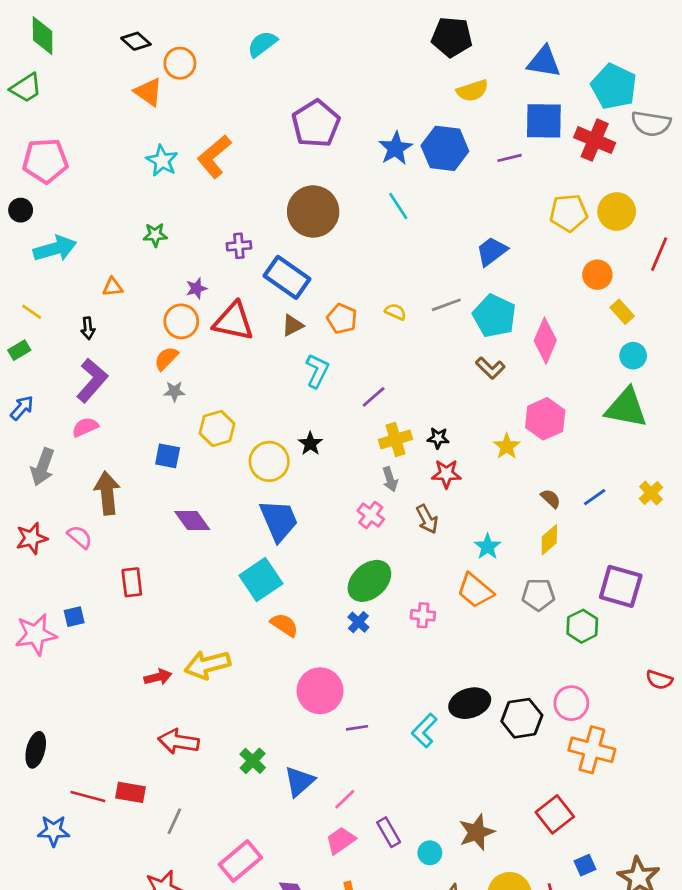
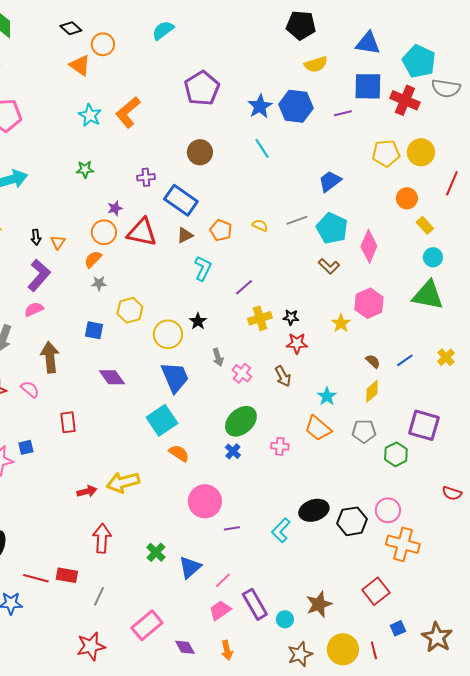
brown circle: (313, 211) -> (200, 152), size x0.7
orange triangle: (113, 287) -> (58, 242), moved, turned -49
gray arrow: (390, 479) -> (218, 357), moved
red arrow: (179, 742) -> (102, 538), turned 84
purple rectangle: (389, 832) -> (255, 604), size x1.4

